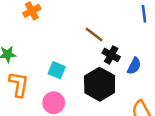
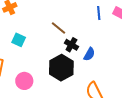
cyan square: (57, 70) -> (19, 40), moved

